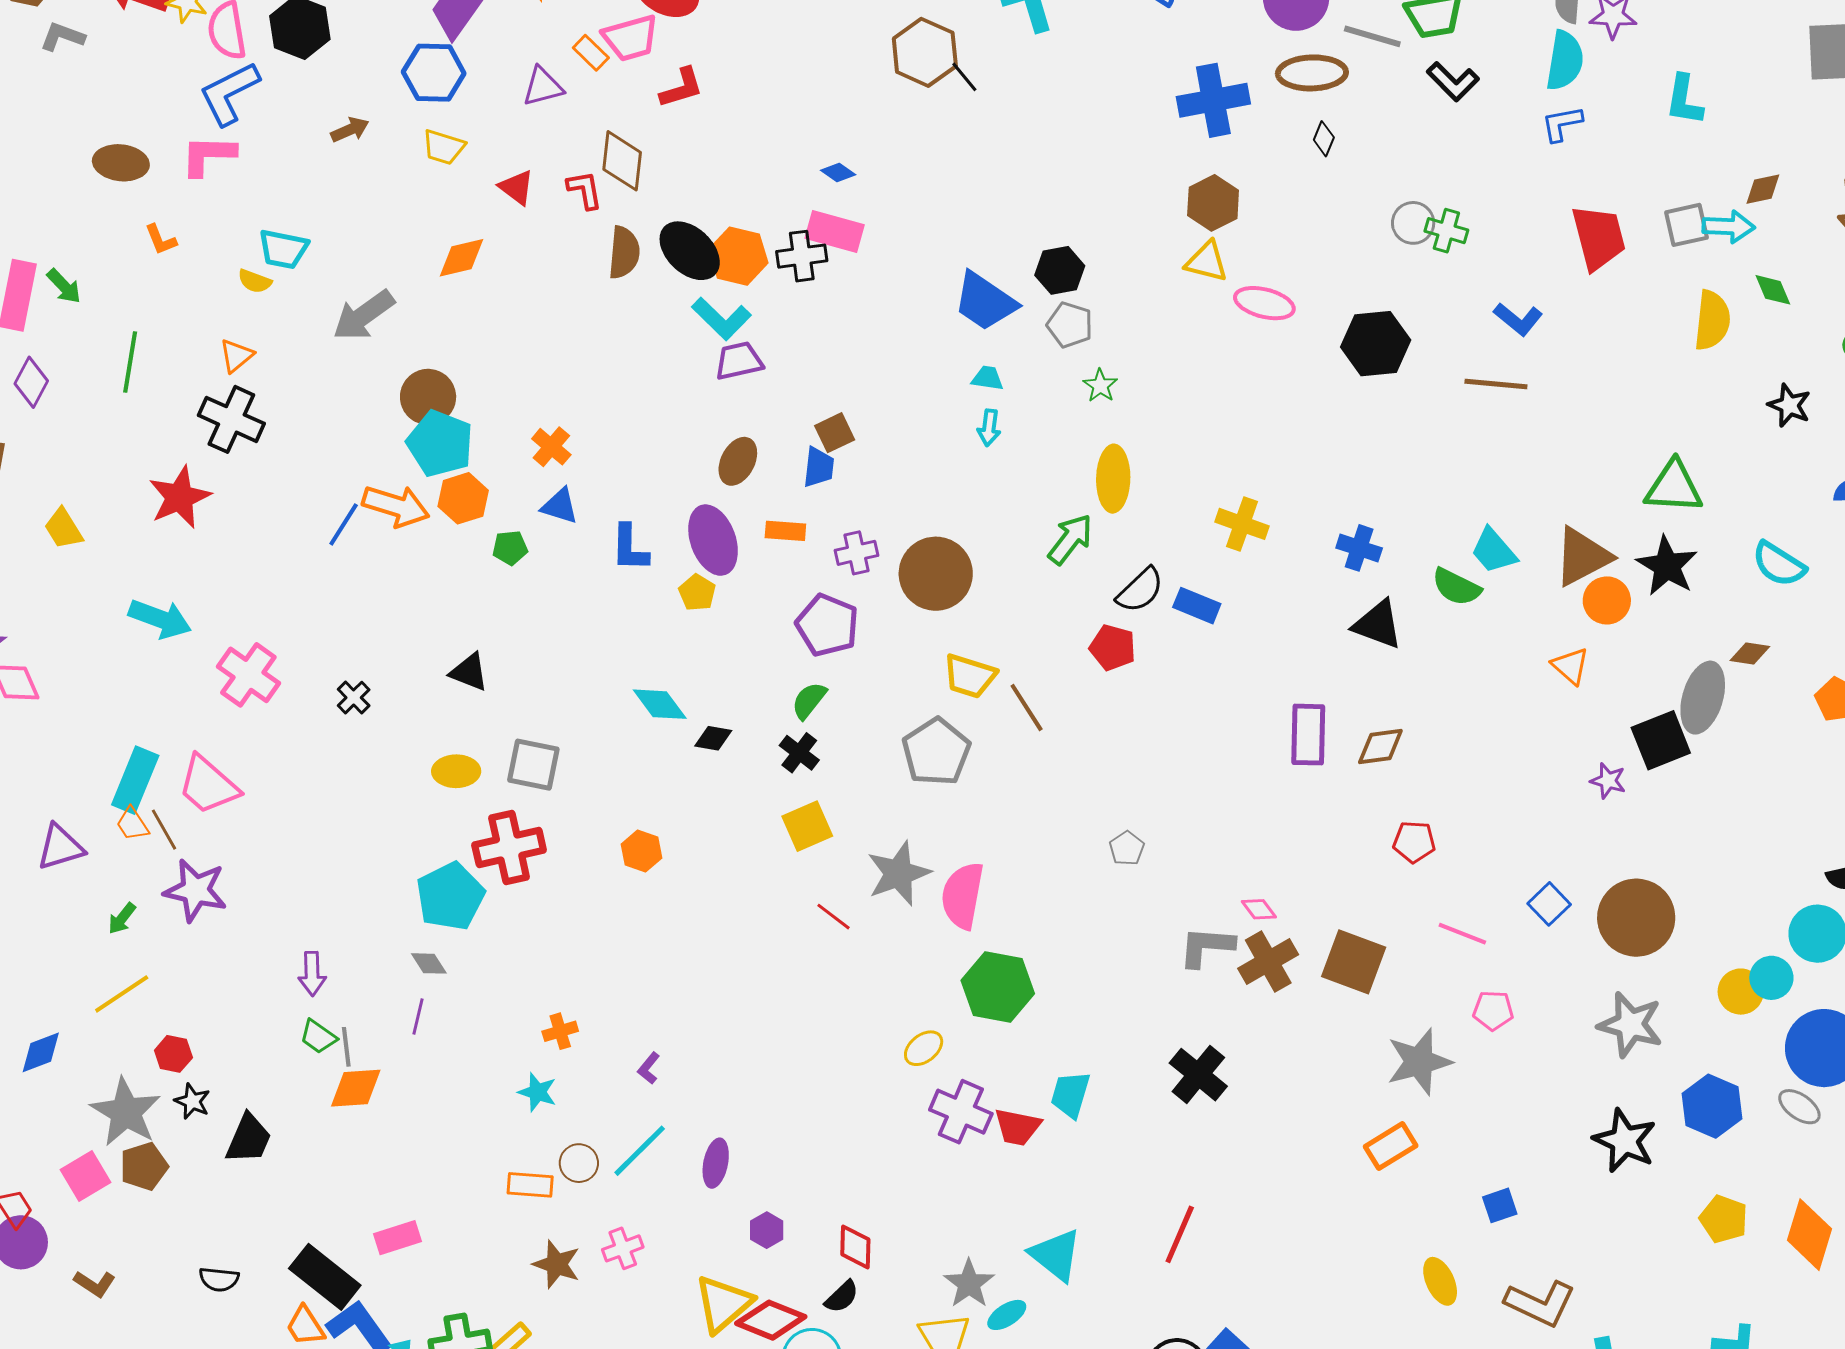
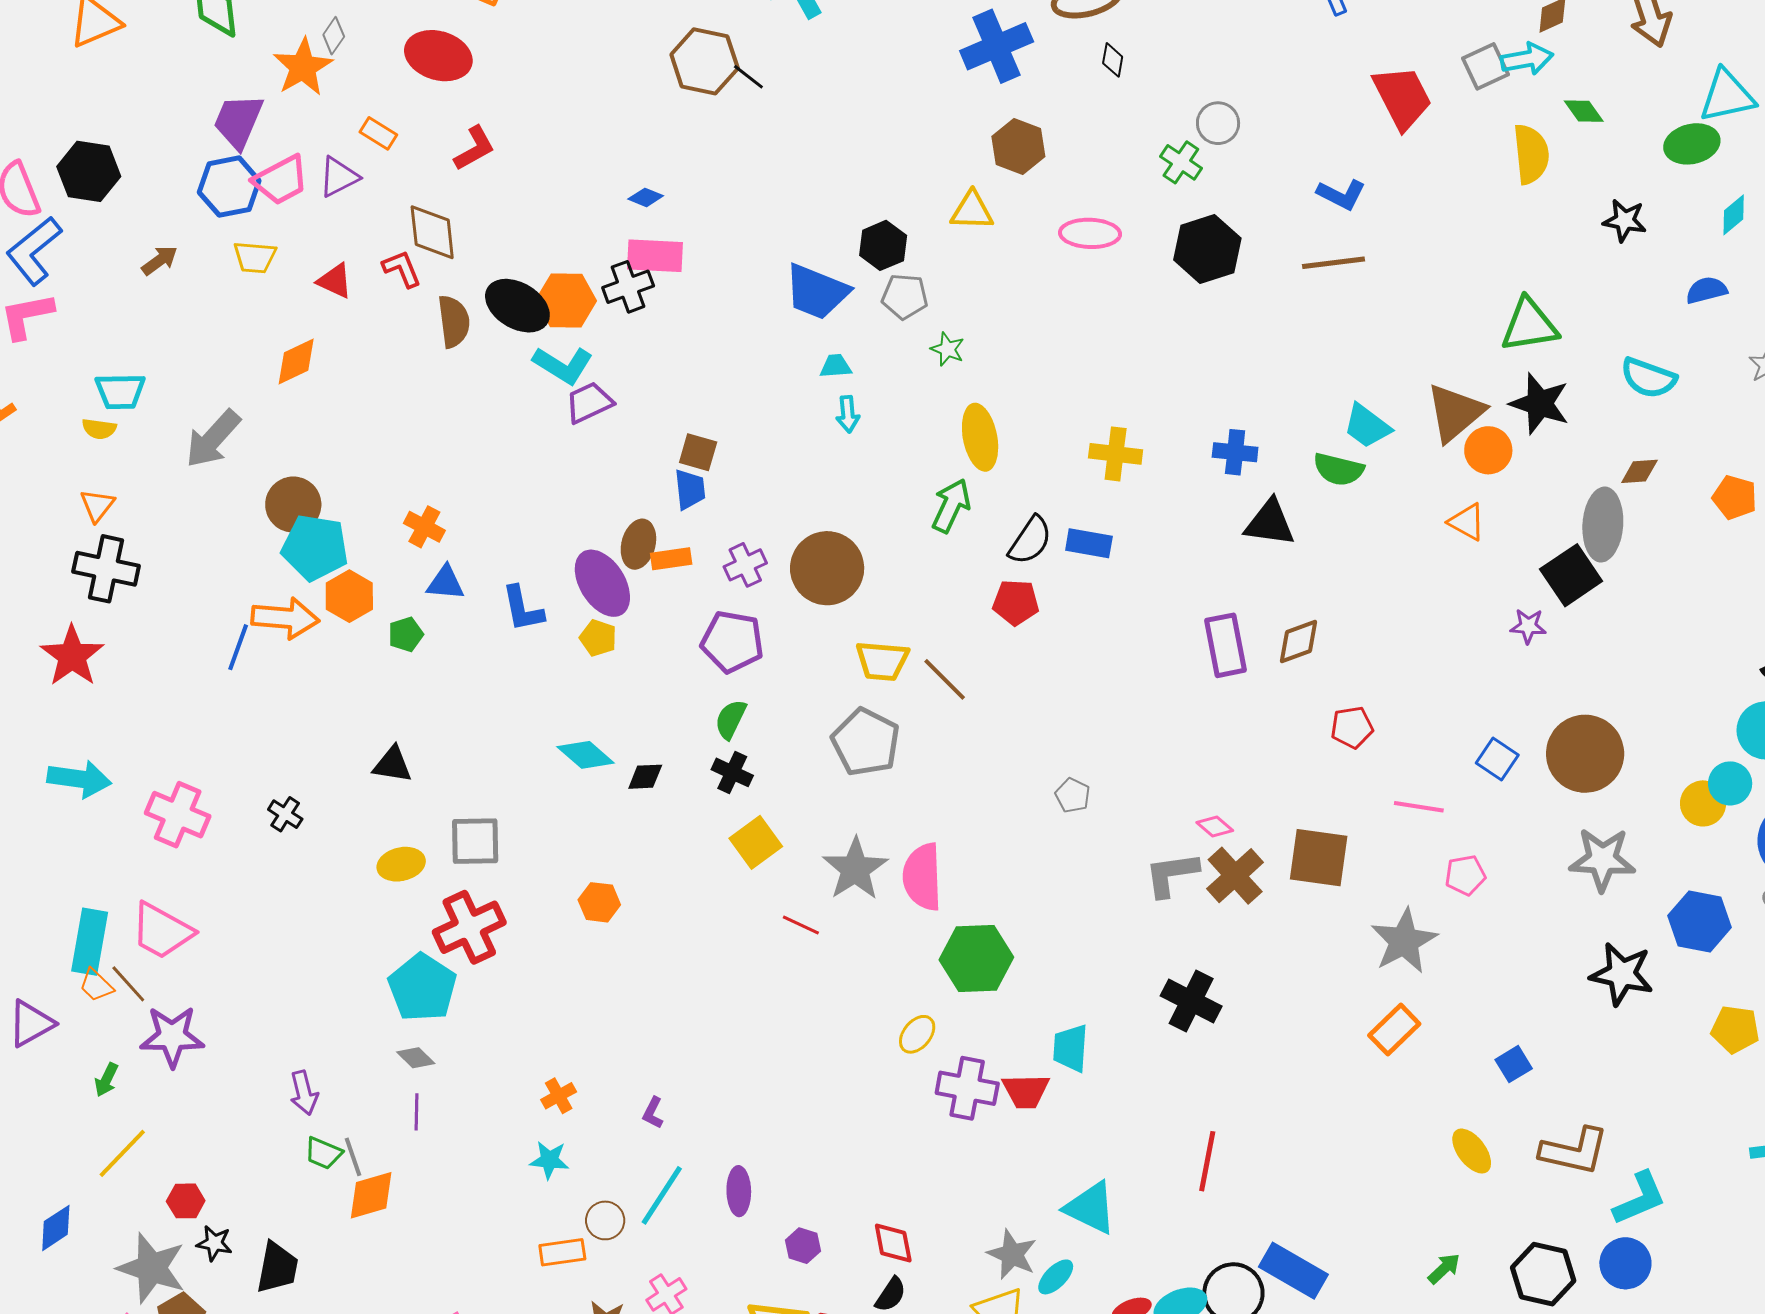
pink trapezoid: (631, 38) -> (281, 180), moved
green cross: (1446, 231) -> (1181, 162), moved, turned 30
yellow triangle: (1207, 262) -> (972, 211), moved
brown square: (835, 433) -> (698, 452), turned -36
brown ellipse: (738, 461) -> (638, 544), moved

